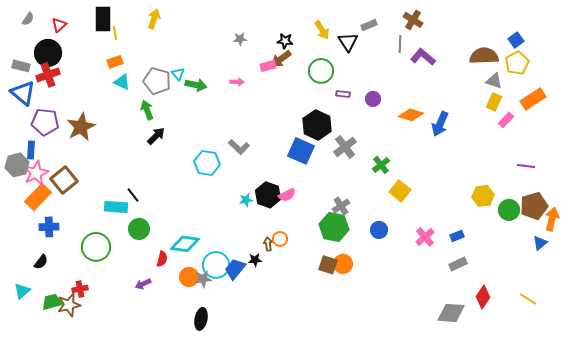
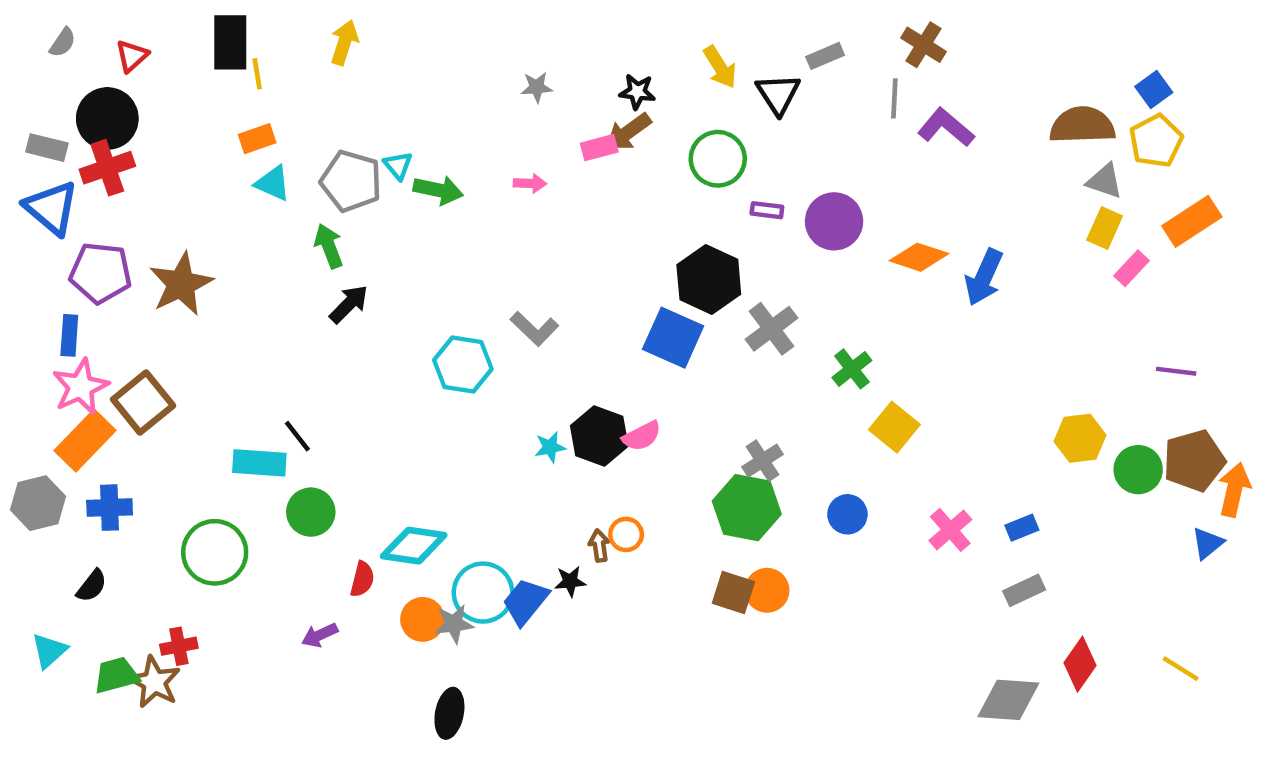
purple circle: (373, 99) -> (834, 221), size x1.6
gray hexagon: (17, 165) -> (38, 503), moved
brown star: (69, 305) -> (154, 682), turned -30

